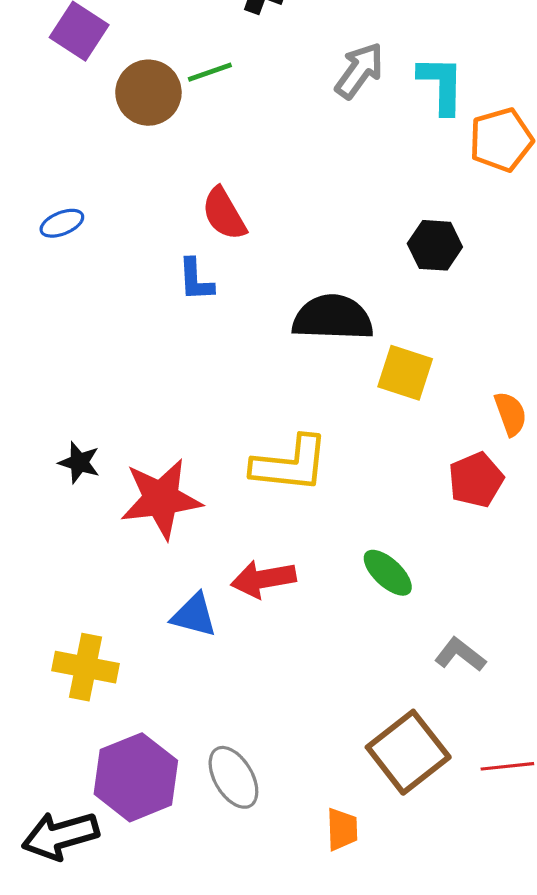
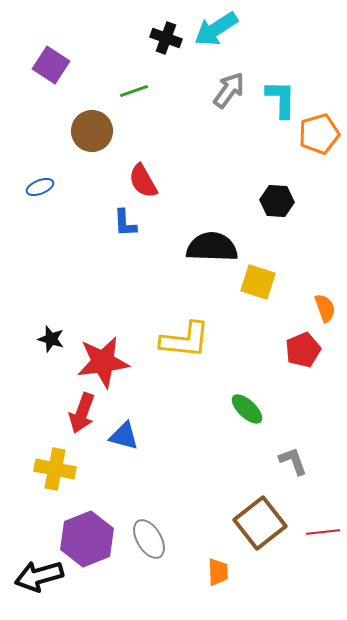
brown circle: (148, 93) -> (92, 131), moved
red arrow: (263, 579) -> (82, 413), moved, turned -60
gray L-shape: (460, 655) -> (293, 461), turned 32

